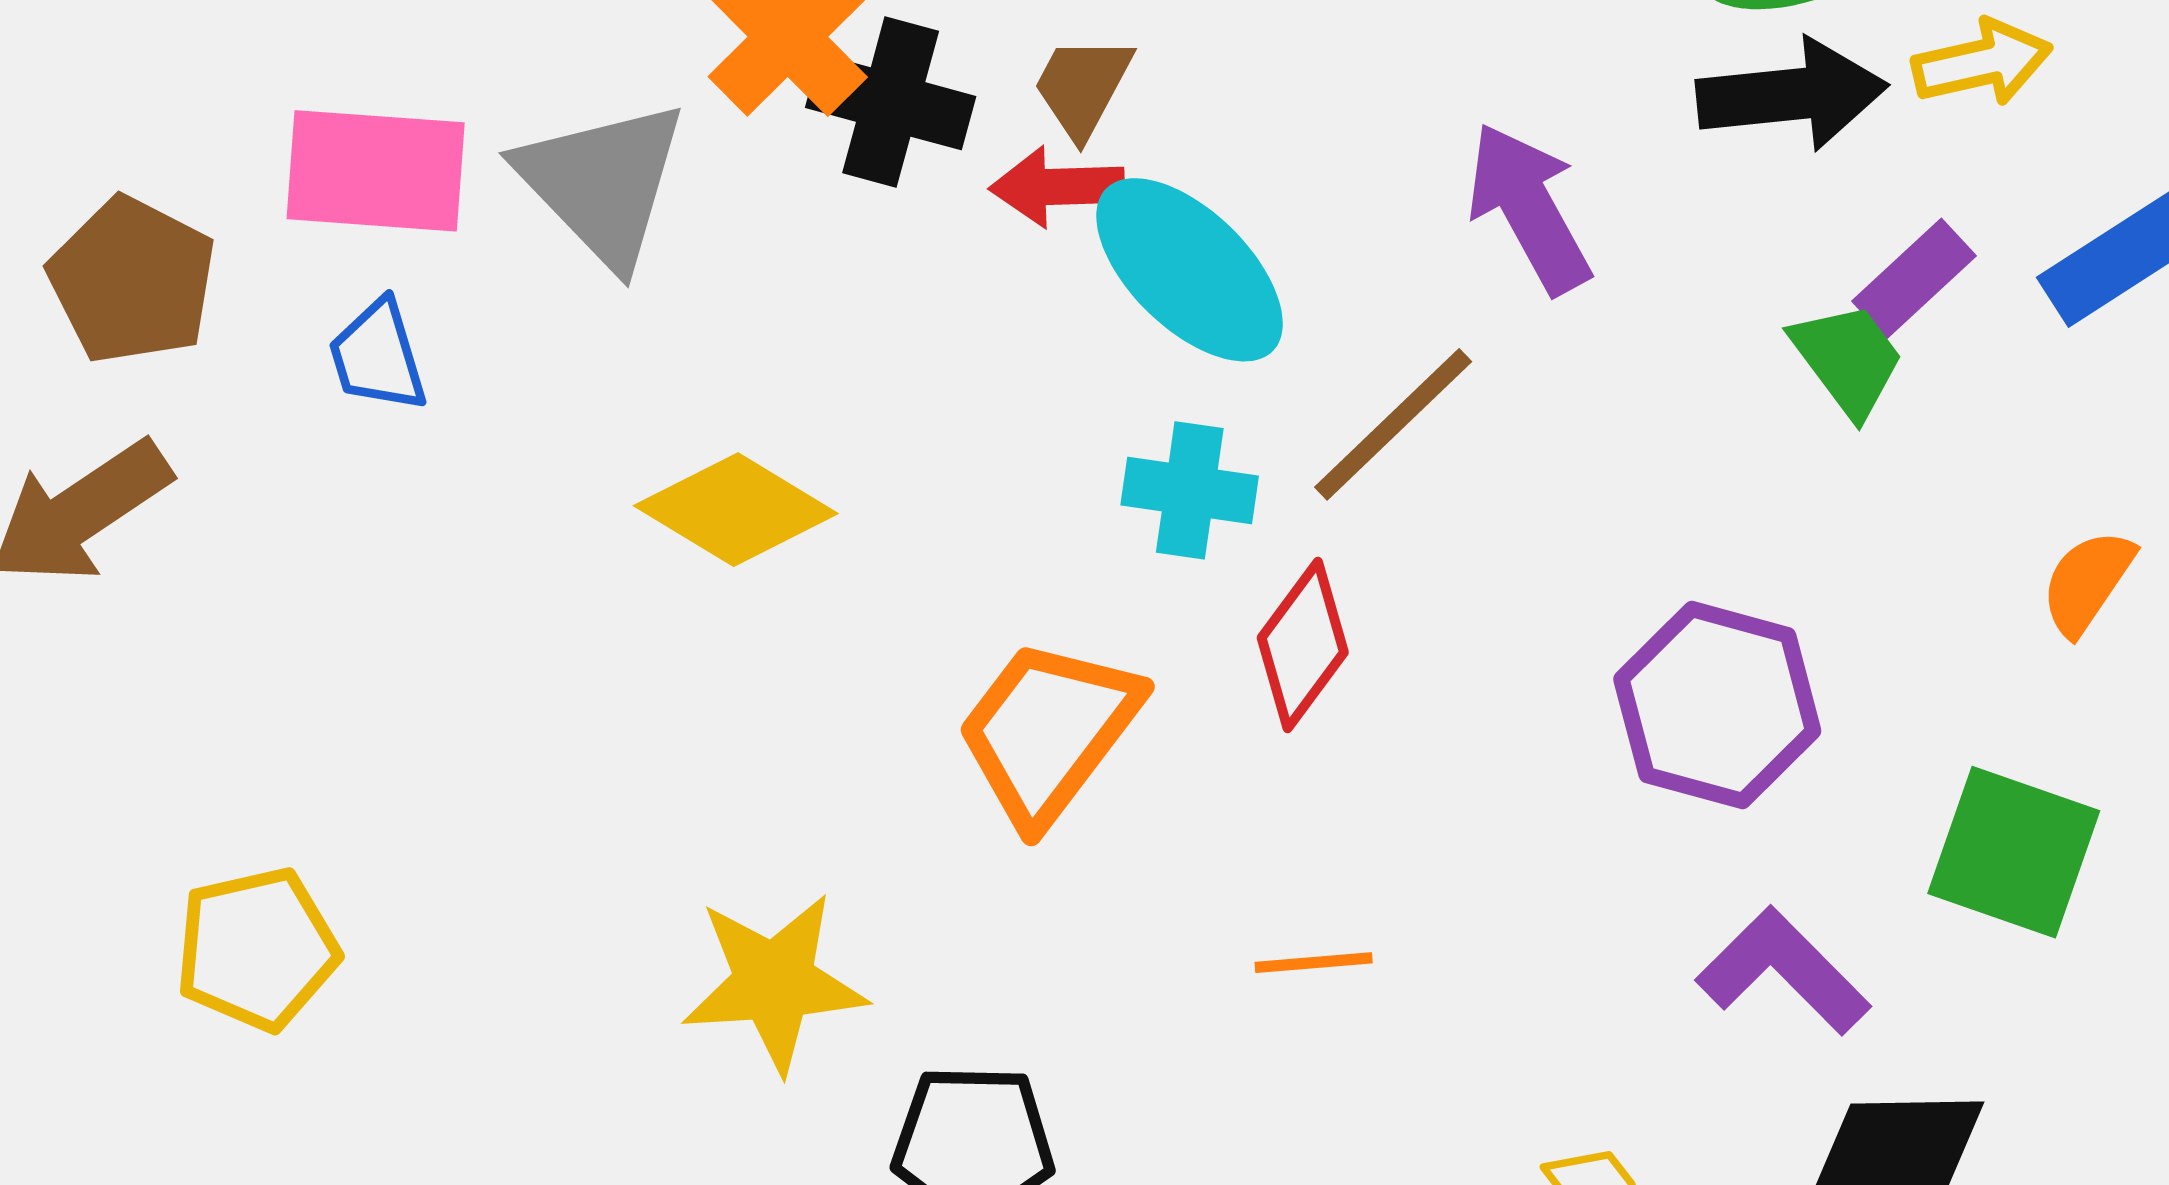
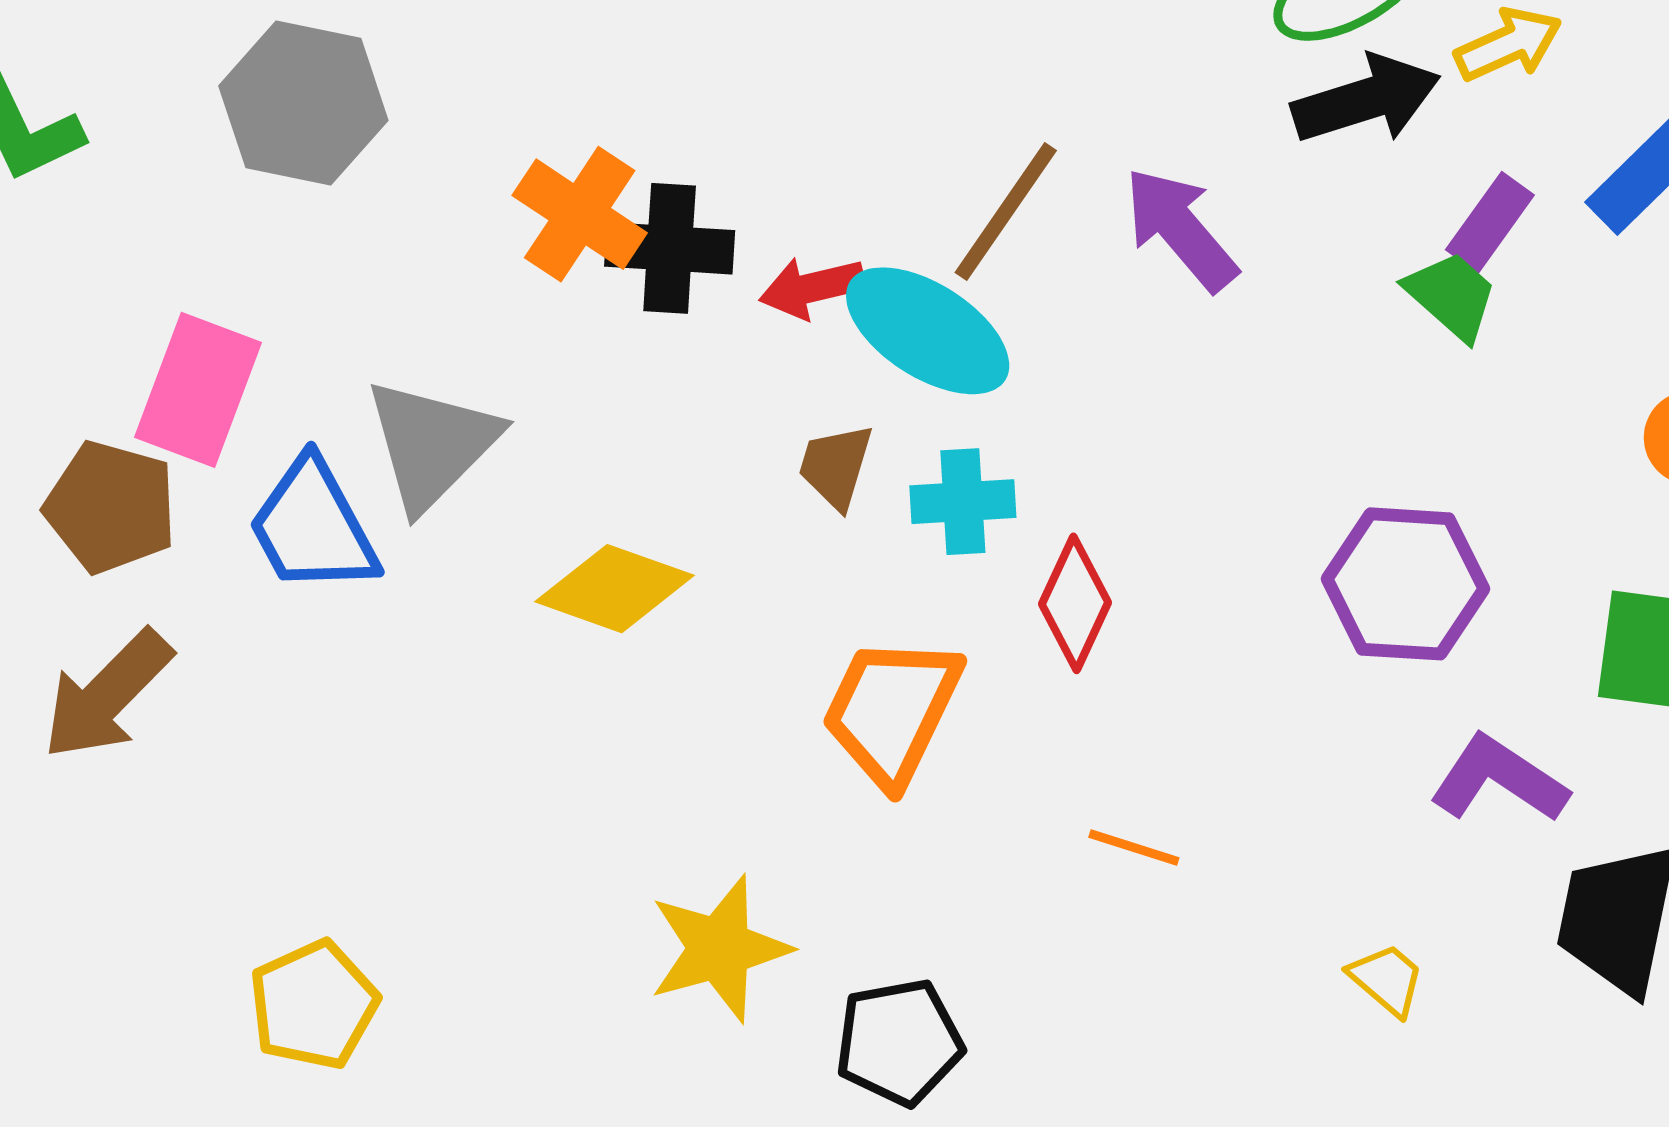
brown trapezoid: (1083, 87) -> (836, 466), moved
pink rectangle: (376, 171) -> (198, 390), moved, turned -62
gray triangle: (602, 183) -> (432, 444), moved, turned 40
blue trapezoid: (378, 356) -> (313, 527), size x1.6
brown line: (1393, 424) -> (1006, 211), moved
orange line: (1314, 963) -> (1134, 848), turned 34

